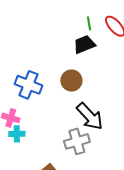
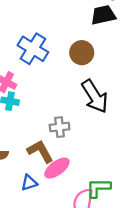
gray cross: (77, 141) -> (60, 127), moved, size x0.7

